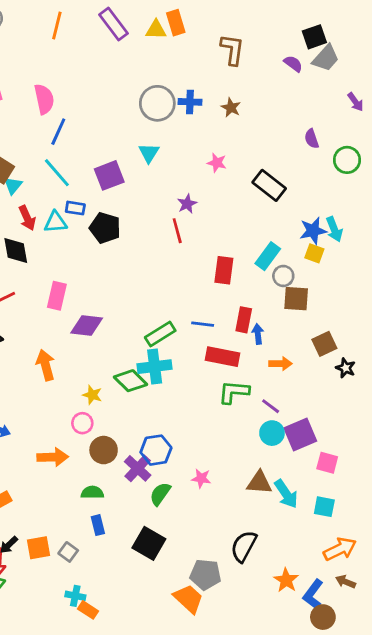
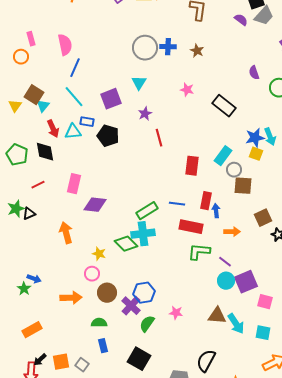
purple star: (187, 204) -> (145, 114), moved

